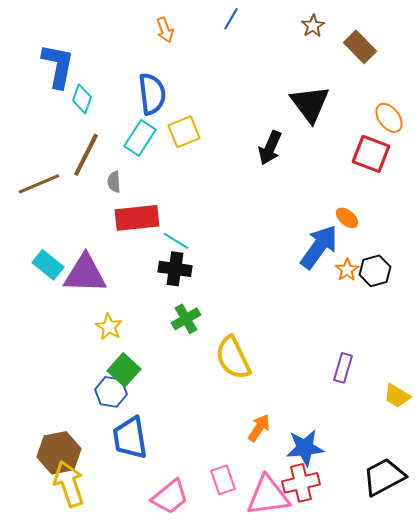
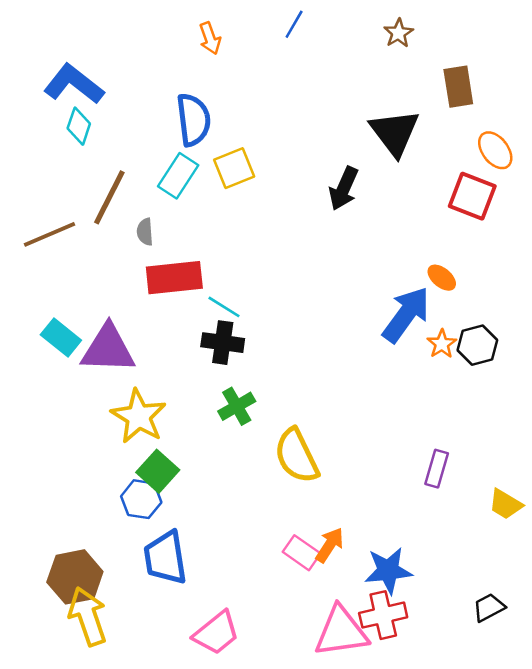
brown rectangle: (360, 47) -> (458, 87), moved, turned 36
blue L-shape: (58, 66) -> (74, 84), turned -63
cyan diamond: (82, 99) -> (79, 126), moved
yellow star: (109, 327) -> (139, 416), size x1.6
black trapezoid: (384, 477) -> (489, 607), size x0.6
pink rectangle: (223, 480) -> (302, 553), moved, turned -36

